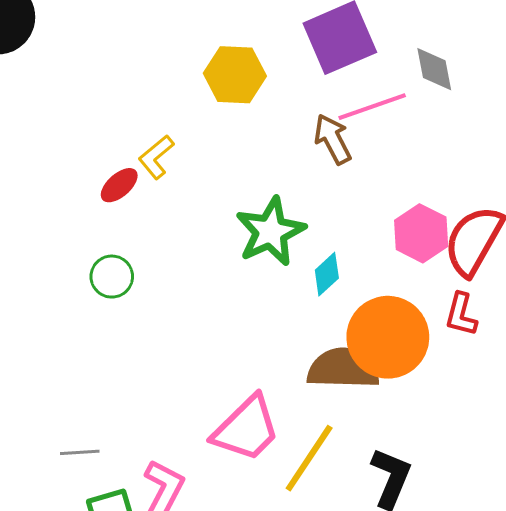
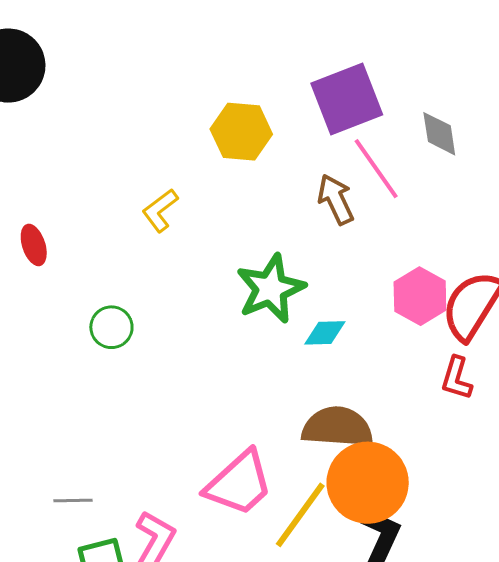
pink line: (372, 107) -> (376, 169), turned 72
red ellipse: (119, 185) -> (34, 245), moved, turned -69
cyan diamond: (327, 274) -> (325, 333), turned 39
orange circle: (388, 337) -> (368, 483), moved

